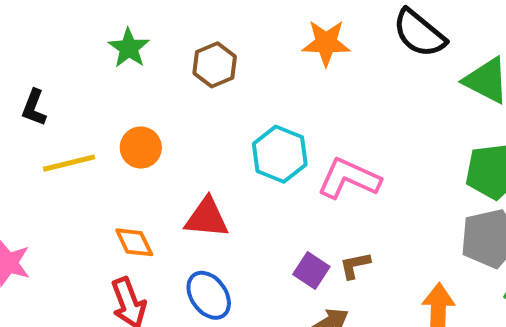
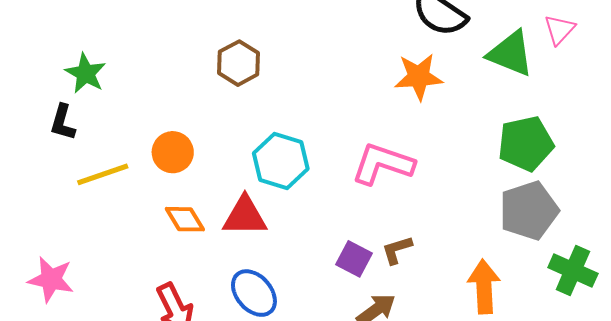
orange star: (326, 43) -> (419, 77), moved
green star: (129, 48) -> (86, 73), moved
cyan hexagon: (280, 154) -> (281, 161), moved
orange diamond: (134, 242) -> (185, 219), moved

